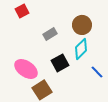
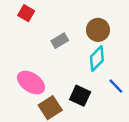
red square: (22, 11) -> (26, 13), turned -32
black square: (60, 63) -> (80, 96), moved, turned -36

